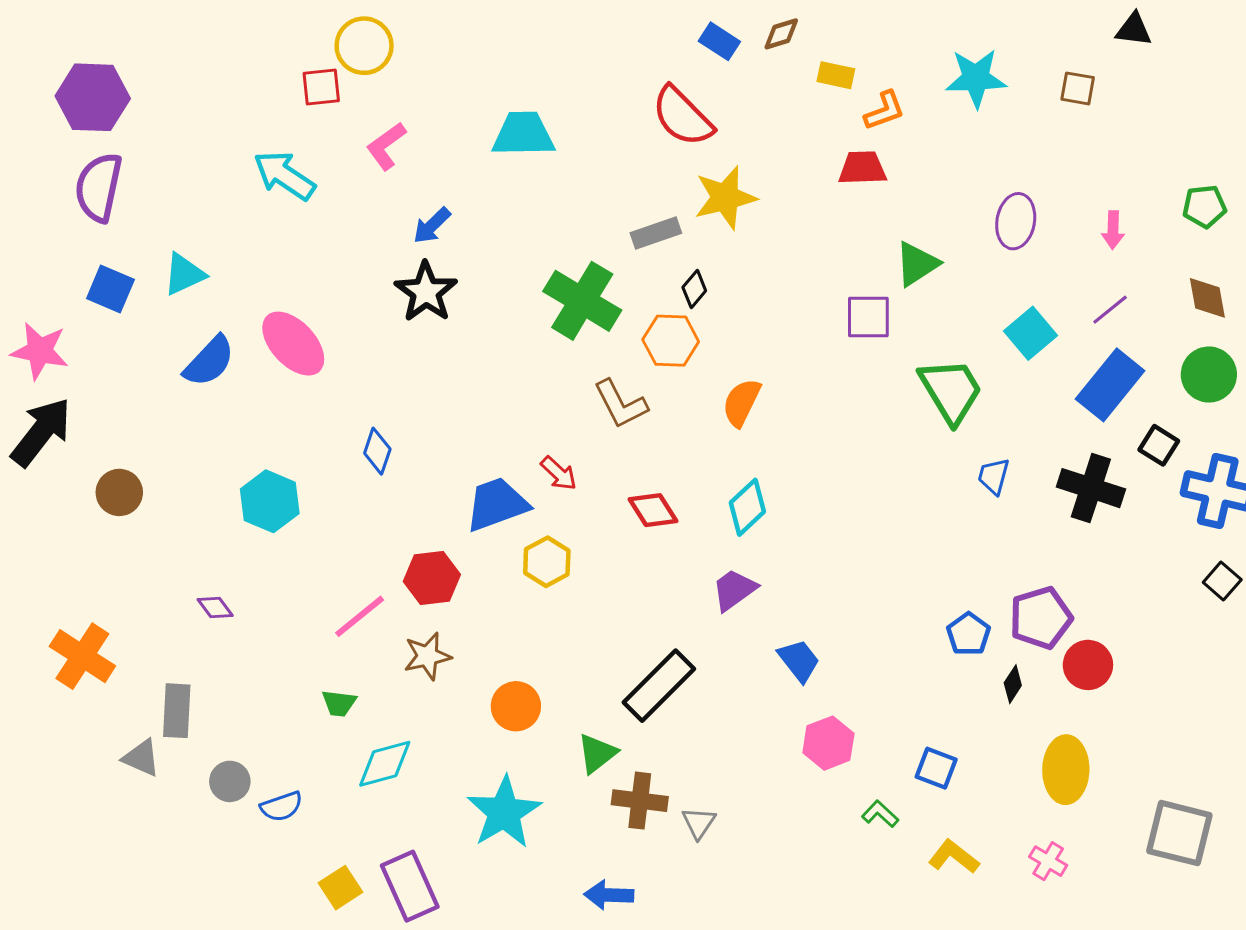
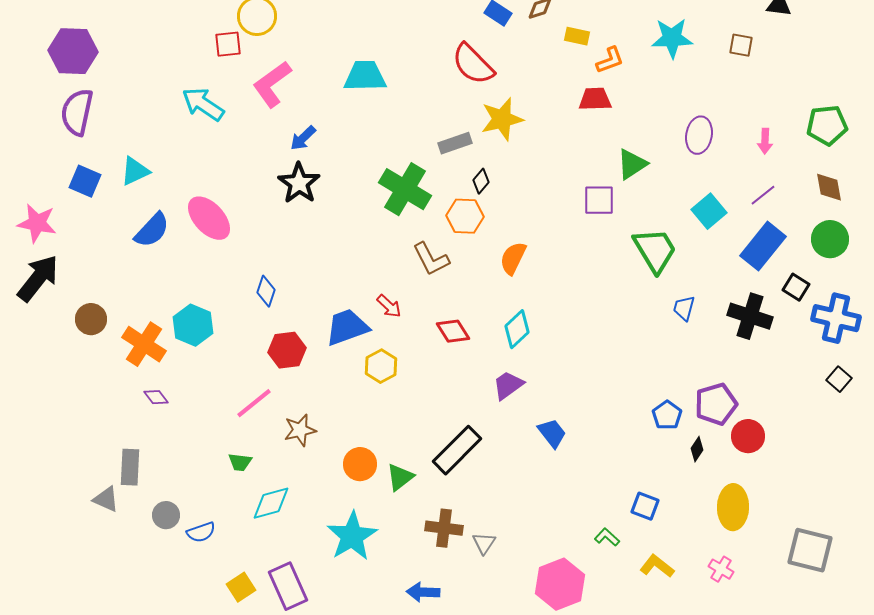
pink L-shape: (386, 146) -> (272, 84), size x1.4
green pentagon: (1204, 206) -> (827, 125), size x1.4
red hexagon: (432, 578) -> (287, 350), moved
orange cross: (82, 656) -> (144, 344), moved
pink hexagon: (828, 743) -> (560, 584), moved, size x1.4
green triangle: (597, 753) -> (400, 477), moved

